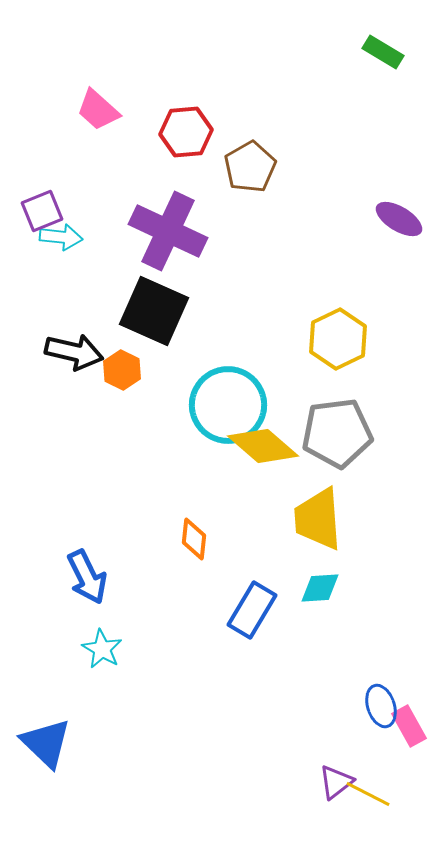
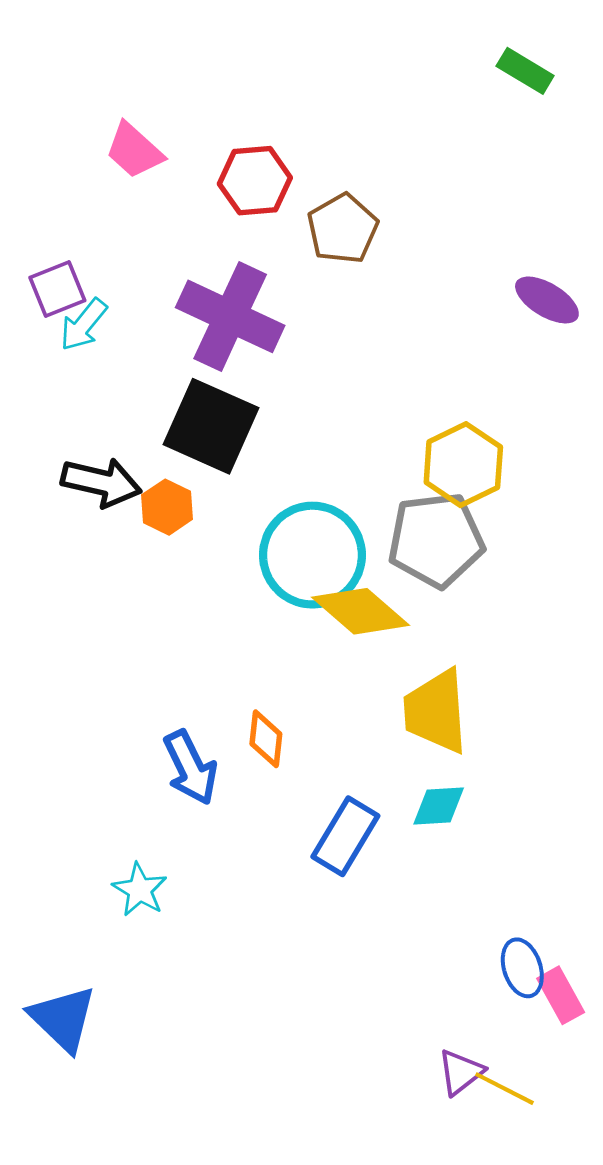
cyan arrow: (61, 237) -> (83, 325), turned 123
gray pentagon: (337, 433) -> (436, 540), moved
blue arrow: (87, 577) -> (190, 768), moved

